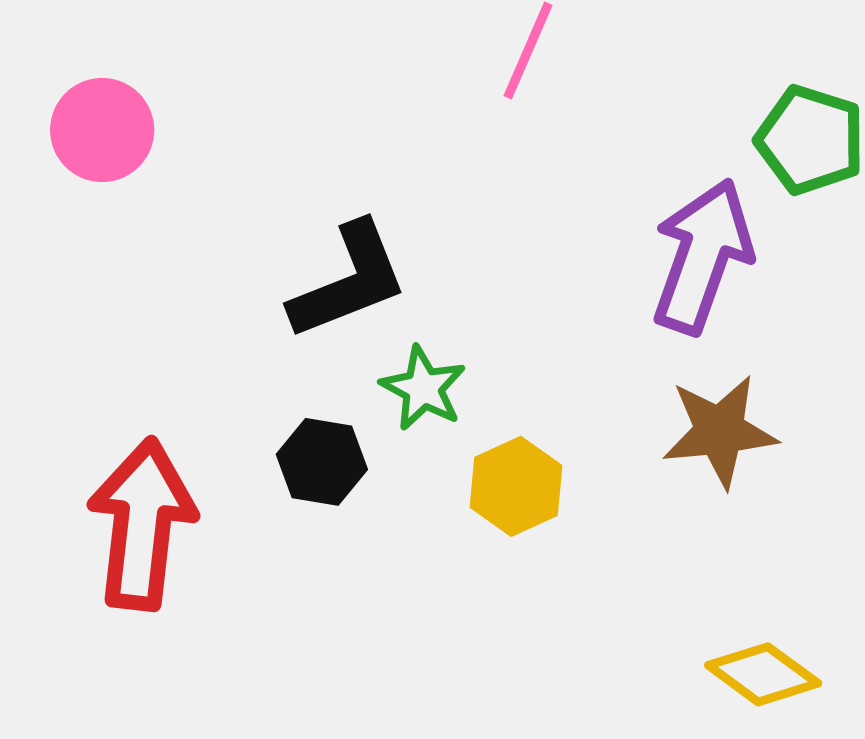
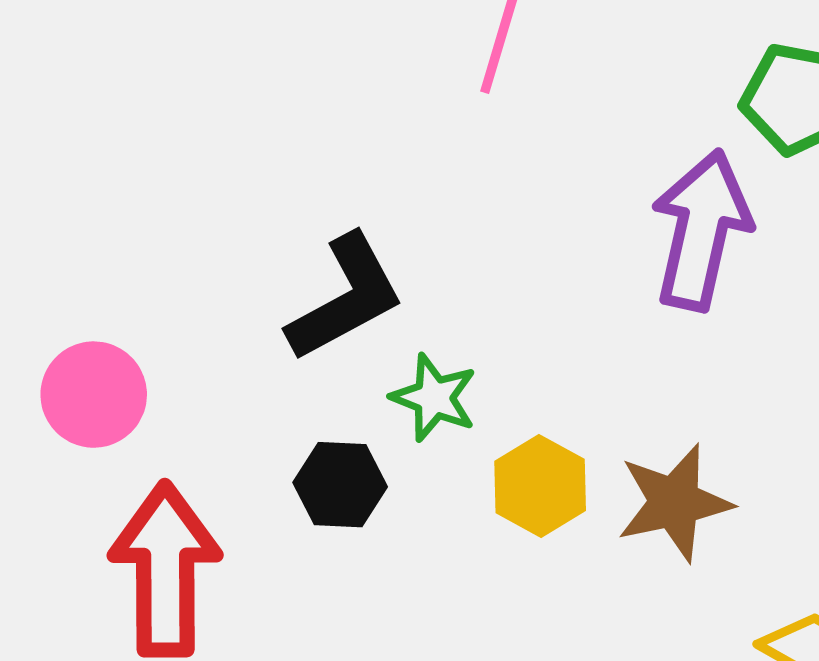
pink circle: (102, 130) -> (94, 395), moved
brown star: (720, 431) -> (674, 503), moved

